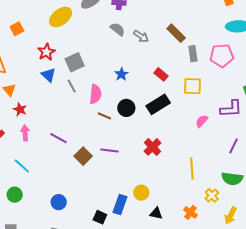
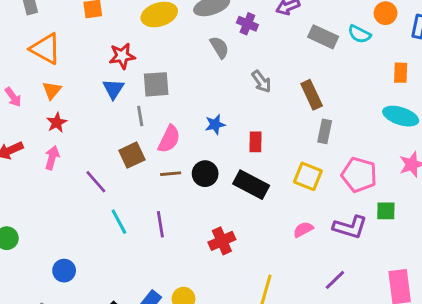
gray semicircle: (118, 29) -> (219, 47), moved
pink pentagon: (222, 56) -> (359, 175), moved
red rectangle: (161, 74) -> (255, 142), moved, turned 32
black rectangle: (158, 104) -> (251, 185), turned 40
brown line: (104, 116) -> (171, 174), turned -48
purple line: (109, 151) -> (160, 224), turned 54
brown square: (83, 156) -> (132, 155), moved
cyan line: (22, 166) -> (119, 222), moved

